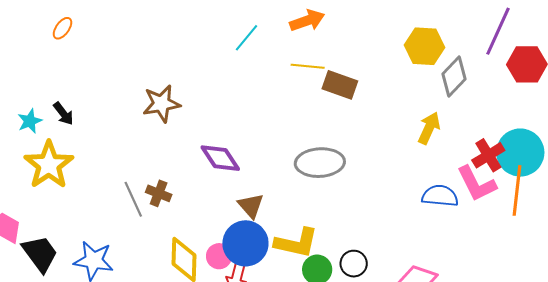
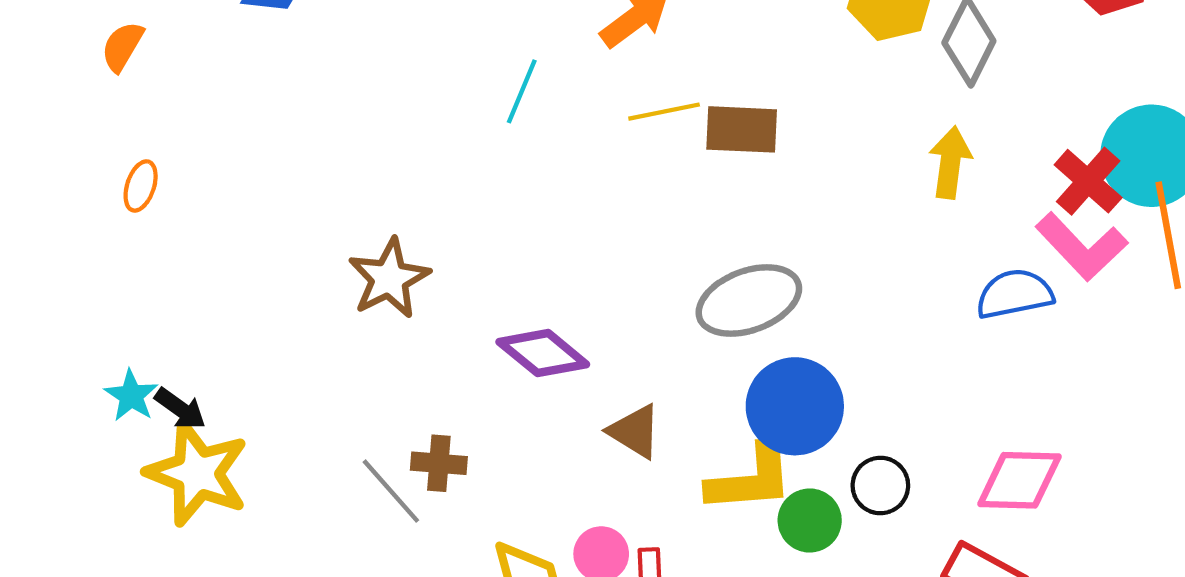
black arrow: (63, 114) -> (180, 409), moved
blue circle: (245, 243) -> (795, 406), moved

